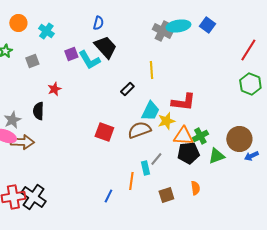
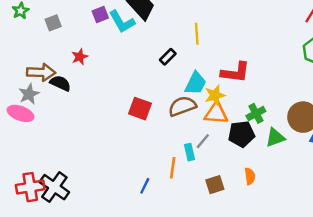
black semicircle: (38, 111) -> (60, 83), turned 114
orange triangle: (183, 136) -> (216, 113), moved
brown arrow: (22, 142) -> (41, 72), moved

